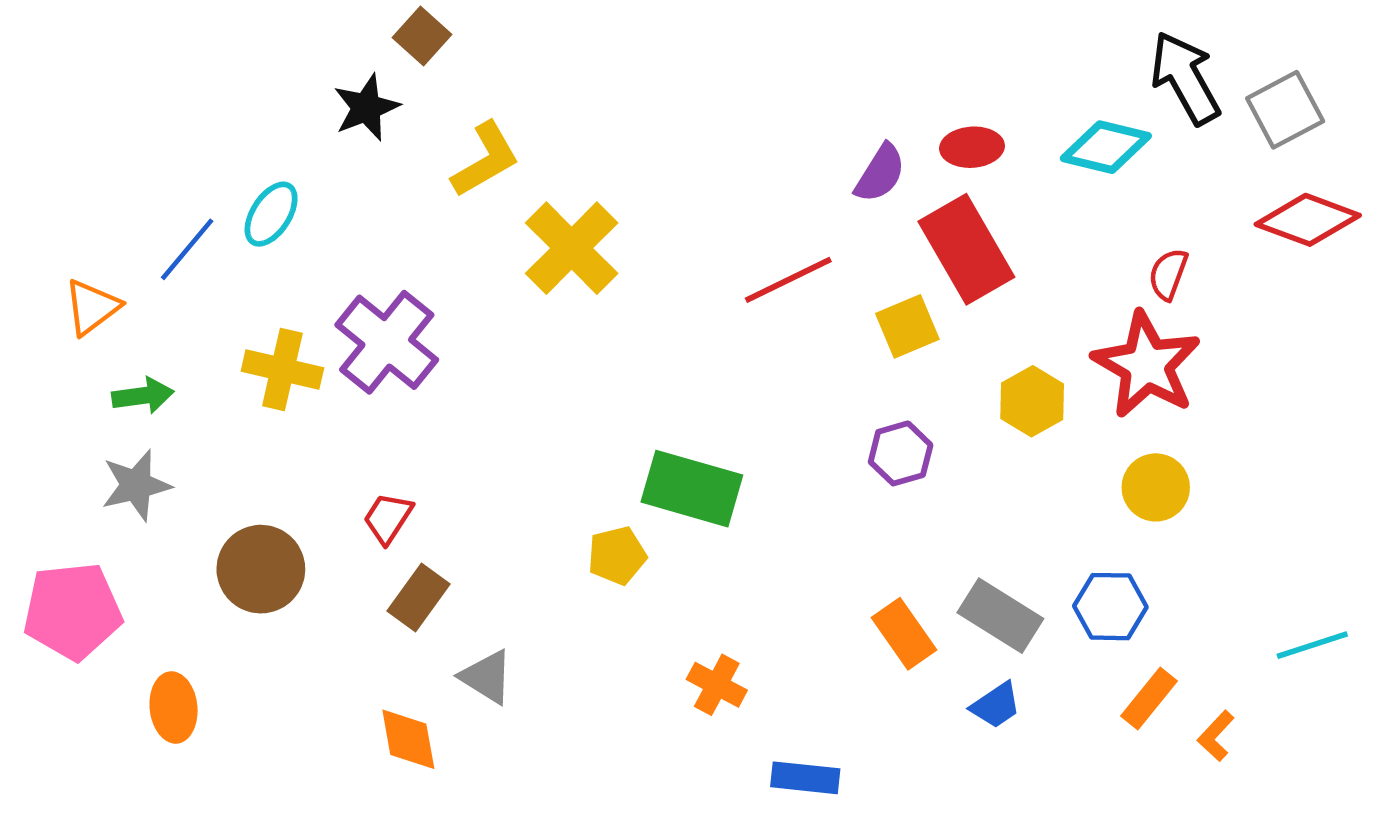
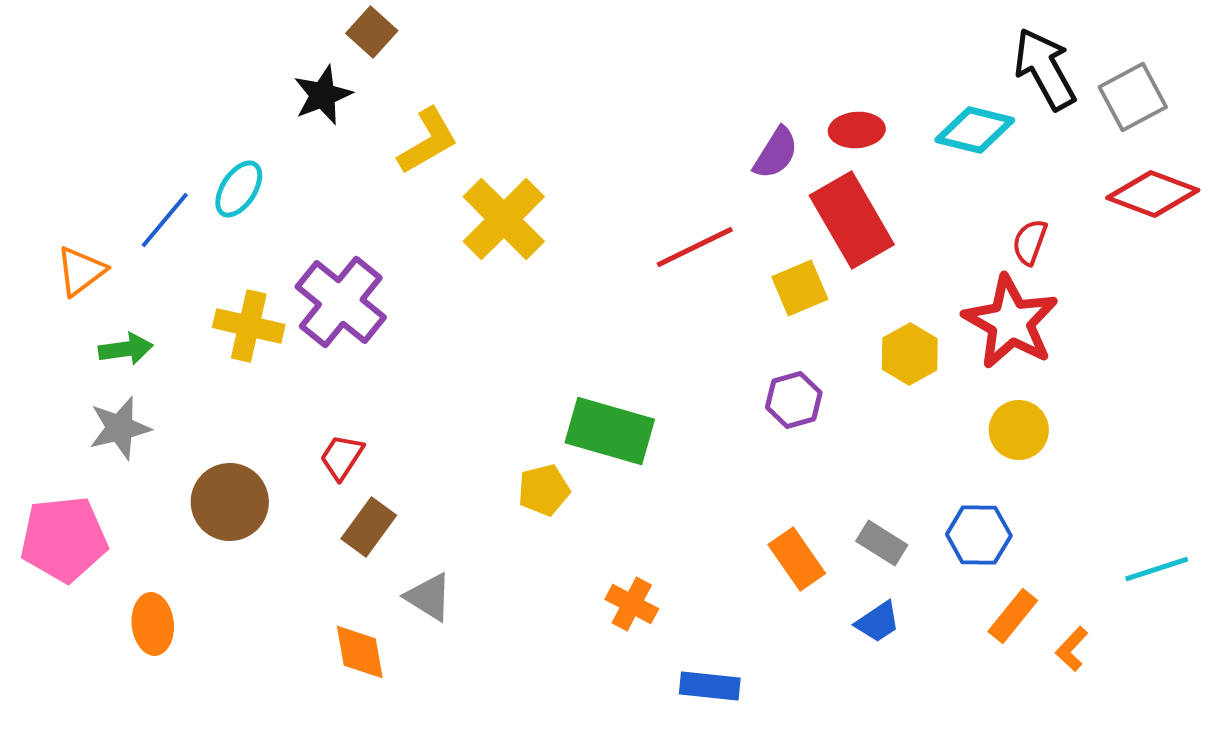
gray rectangle: (1000, 616) -> (882, 543), size x0.7

